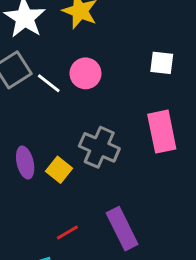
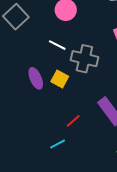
white line: (49, 83) -> (57, 45), moved

